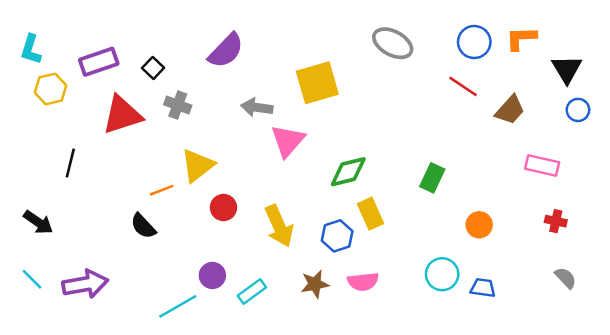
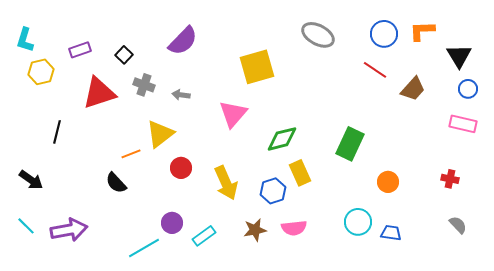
purple rectangle: (99, 62) -> (80, 50), size x0.7
gray arrow: (257, 107) -> (181, 95), moved, size x0.7
pink rectangle: (542, 166) -> (463, 124), moved
green rectangle: (432, 178) -> (350, 144), size x1.4

